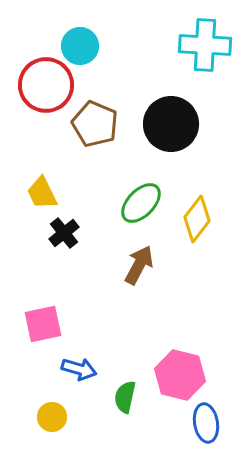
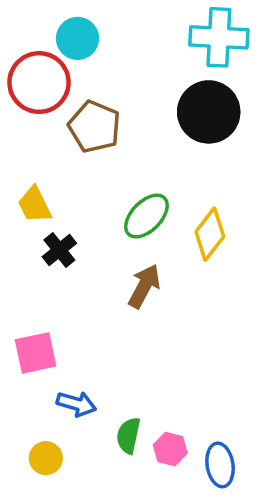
black circle: (171, 124) -> (209, 112), moved
pink hexagon: (180, 375) -> (170, 449), moved, size x0.6

